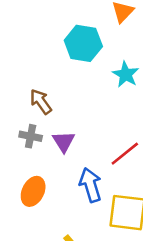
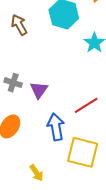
brown arrow: (41, 102) -> (19, 25), moved

